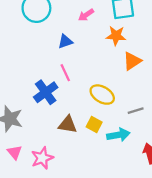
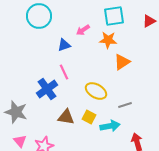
pink arrow: (86, 15) -> (83, 30), moved

